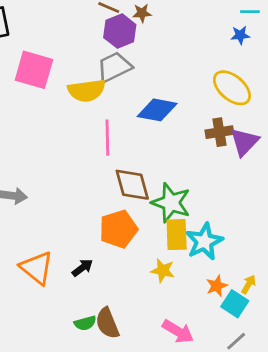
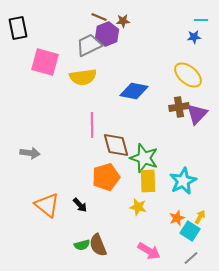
gray trapezoid: (114, 67) -> (89, 45), moved
pink line: (107, 138) -> (92, 125), moved
cyan star: (204, 241) -> (183, 181), moved
black arrow: (82, 268) -> (80, 205), turned 84

